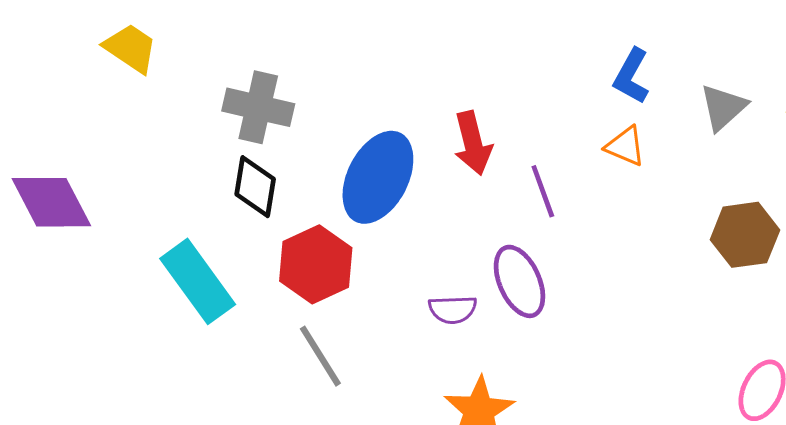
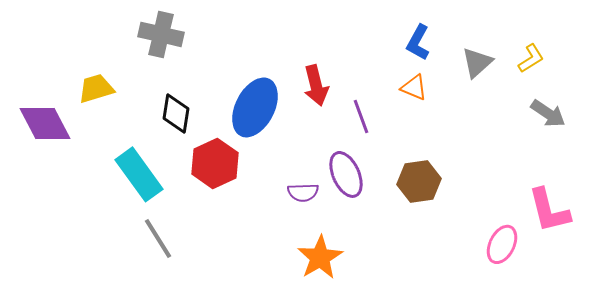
yellow trapezoid: (131, 48) -> (96, 88), moved, turned -51
gray cross: (258, 107) -> (161, 34), moved
brown hexagon: (745, 235) -> (419, 181), moved
gray line: (320, 356) -> (158, 238), moved

